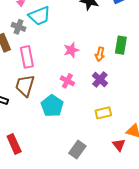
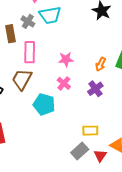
pink star: (71, 50) -> (66, 59), moved
cyan pentagon: (52, 106) -> (44, 104), turned -30
yellow rectangle: (103, 113) -> (90, 131), moved
gray rectangle: (77, 150) -> (80, 151), moved

